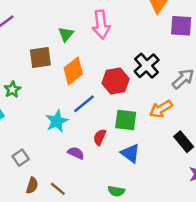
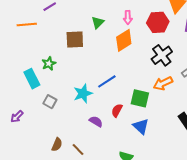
pink arrow: (101, 24) -> (128, 17), size x0.6
orange diamond: (73, 71) -> (124, 40), moved
red hexagon: (116, 81) -> (158, 22), moved
orange arrow: (161, 109) -> (163, 83), moved
gray square: (21, 158) -> (50, 102), moved, turned -32

